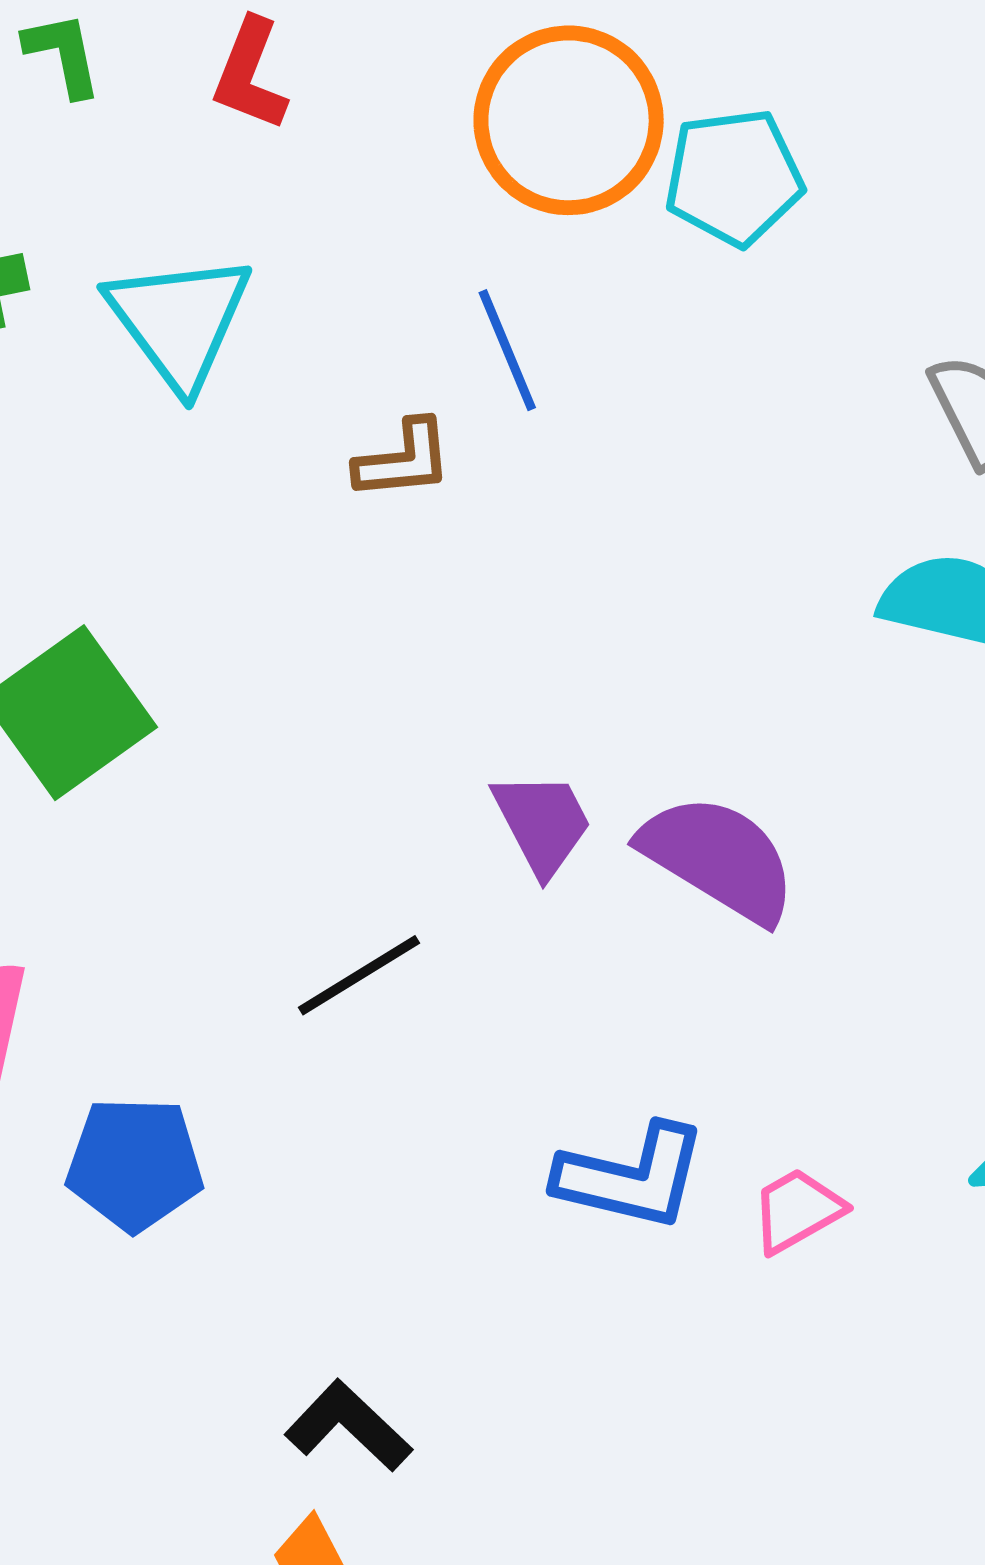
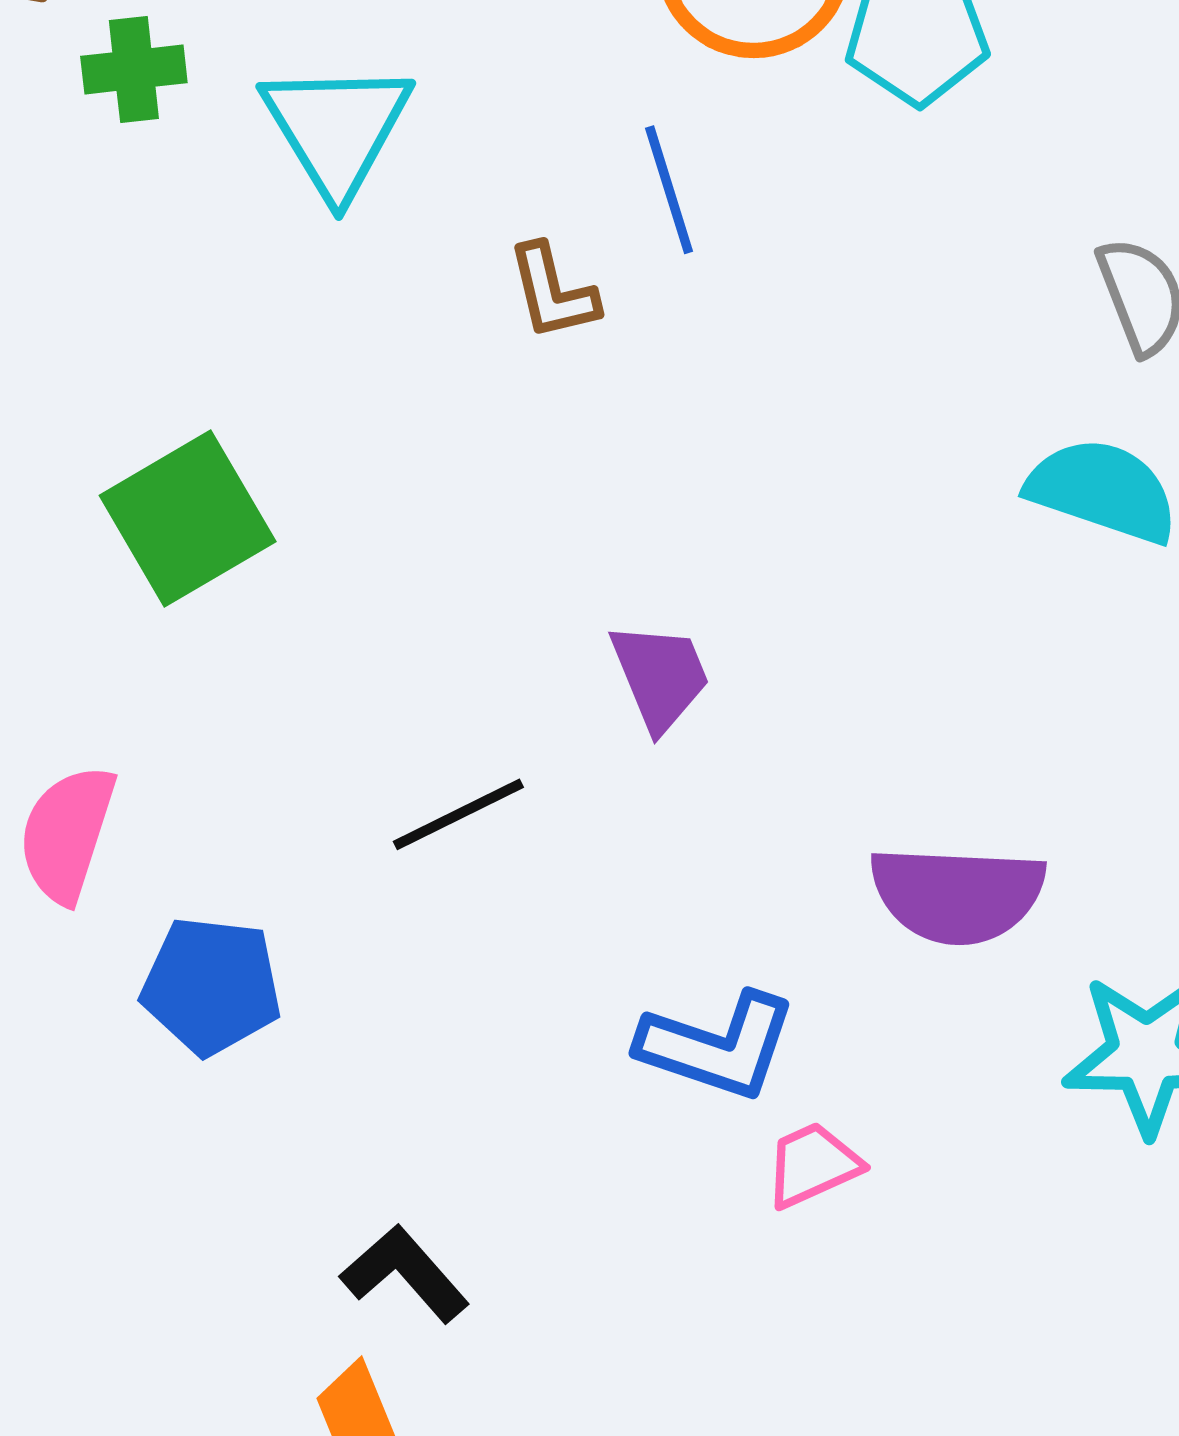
brown L-shape: (403, 460) -> (553, 292), turned 77
purple semicircle: (719, 858) -> (957, 894), moved, turned 146
pink trapezoid: (797, 1210) -> (813, 1165), moved

